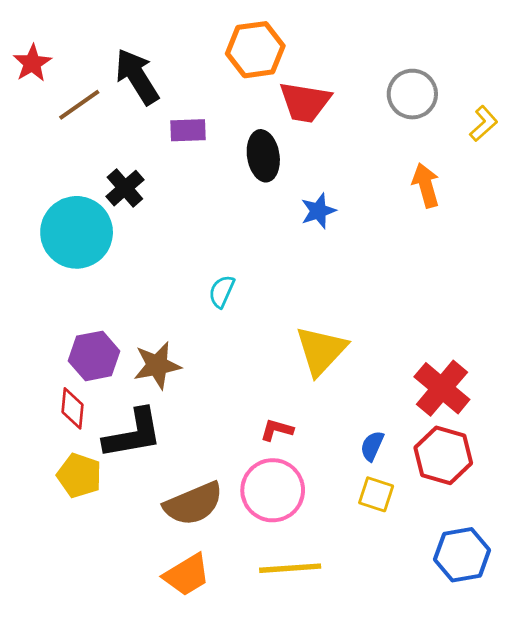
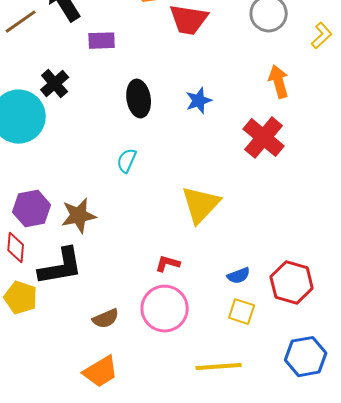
black ellipse: (263, 156) -> (139, 99), moved
red cross: (442, 388) -> (264, 138), moved
blue semicircle: (372, 446) -> (239, 276), turned -135
brown semicircle: (193, 504) -> (106, 319), size x0.6
yellow line: (290, 568) -> (219, 367), moved

